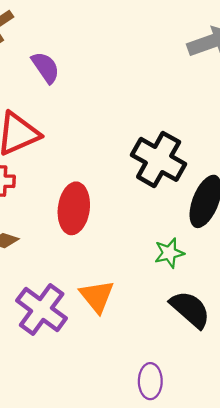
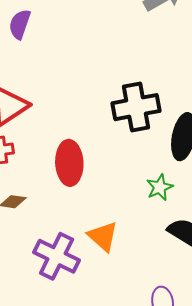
purple semicircle: (46, 67) -> (20, 24), moved, turned -116
black cross: (159, 159) -> (136, 107), turned -30

